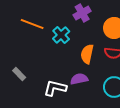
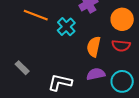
purple semicircle: (79, 79) -> (96, 74), moved

